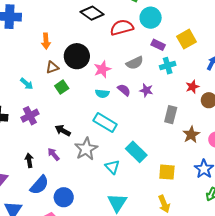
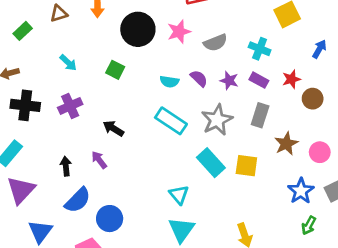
purple rectangle: (158, 45) -> (259, 80), moved
cyan cross: (168, 66) -> (260, 49), turned 35
brown triangle: (52, 67) -> (59, 13), moved
pink star: (102, 69) -> (179, 32), moved
green square: (62, 87) -> (115, 70), turned -32
gray star: (86, 149) -> (217, 120), moved
cyan triangle: (112, 167) -> (179, 195), moved
yellow square: (167, 172) -> (246, 166), moved

